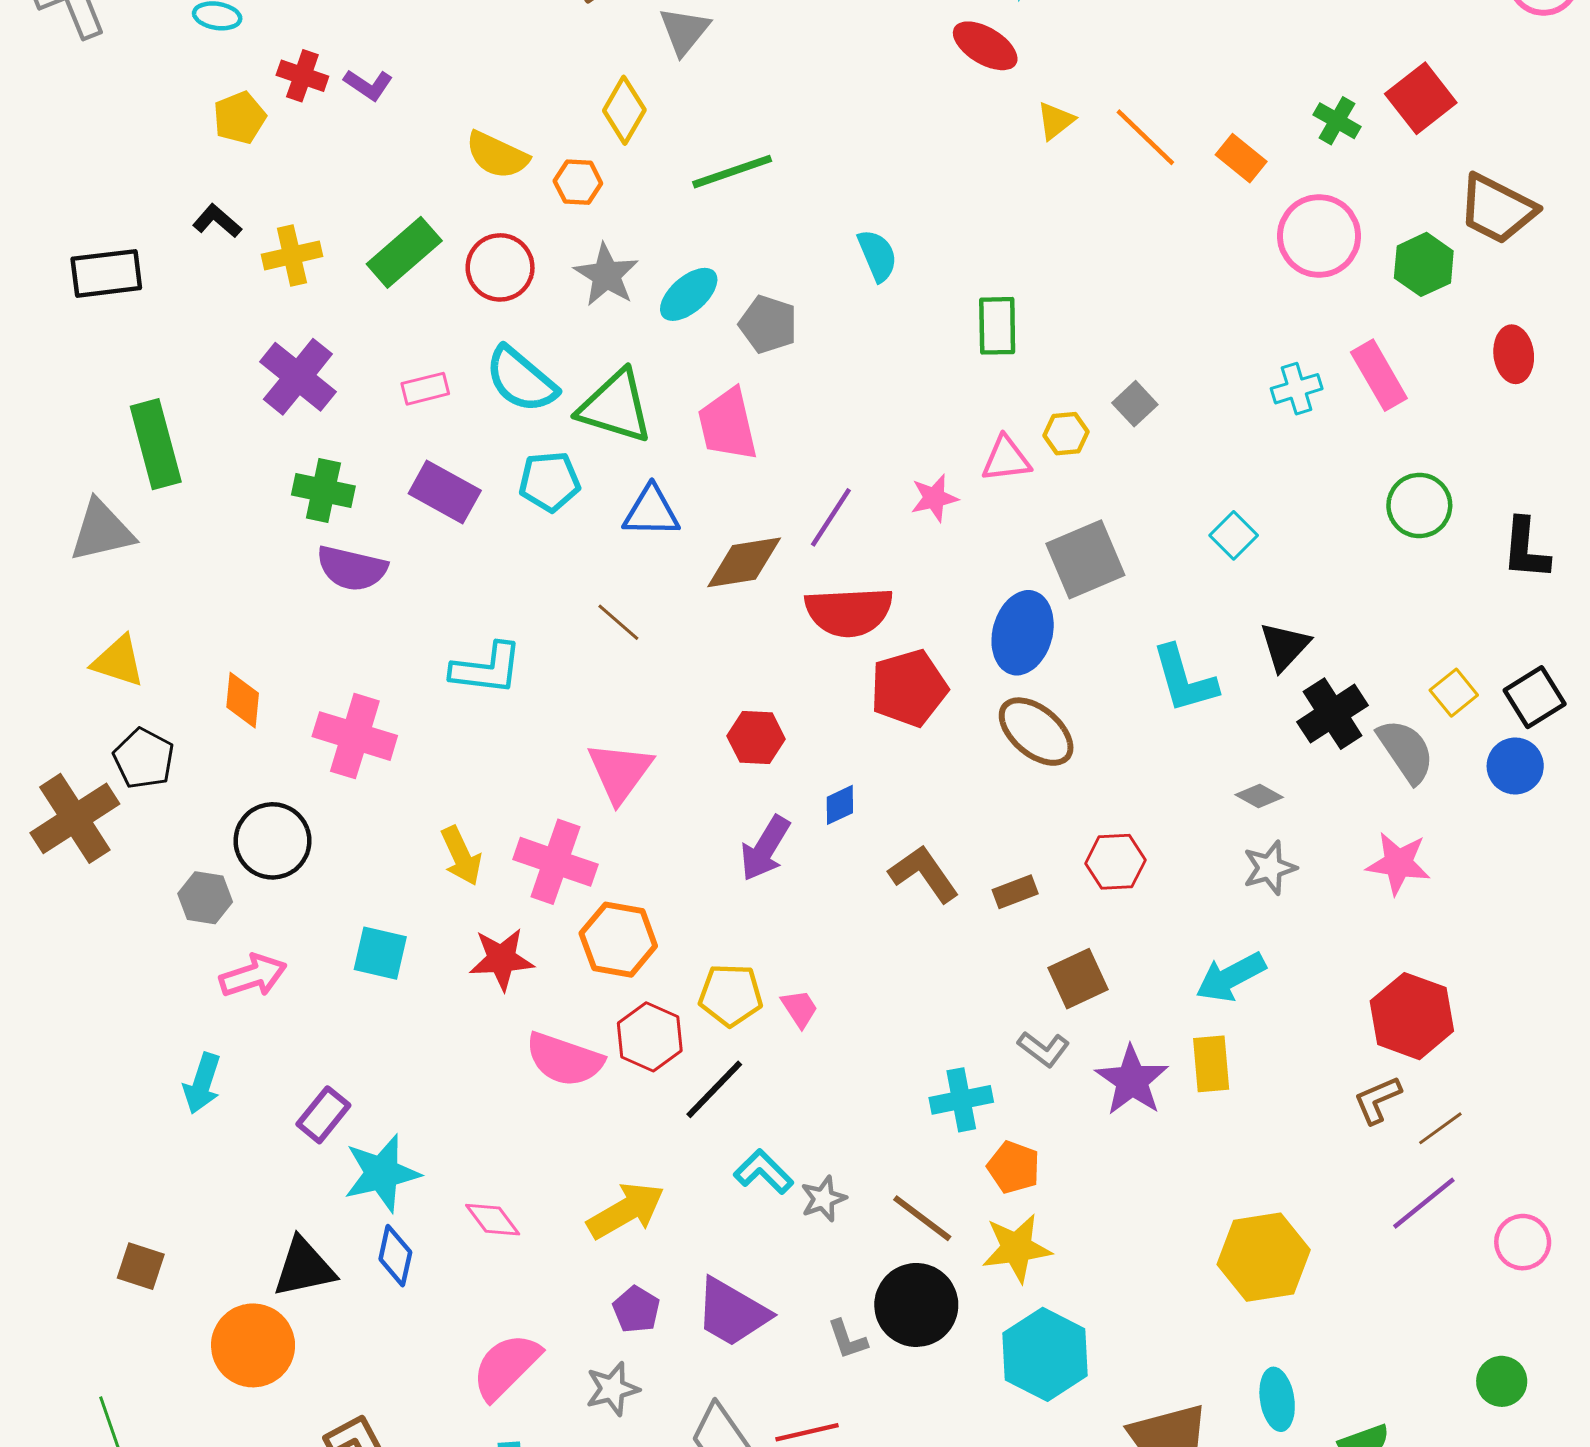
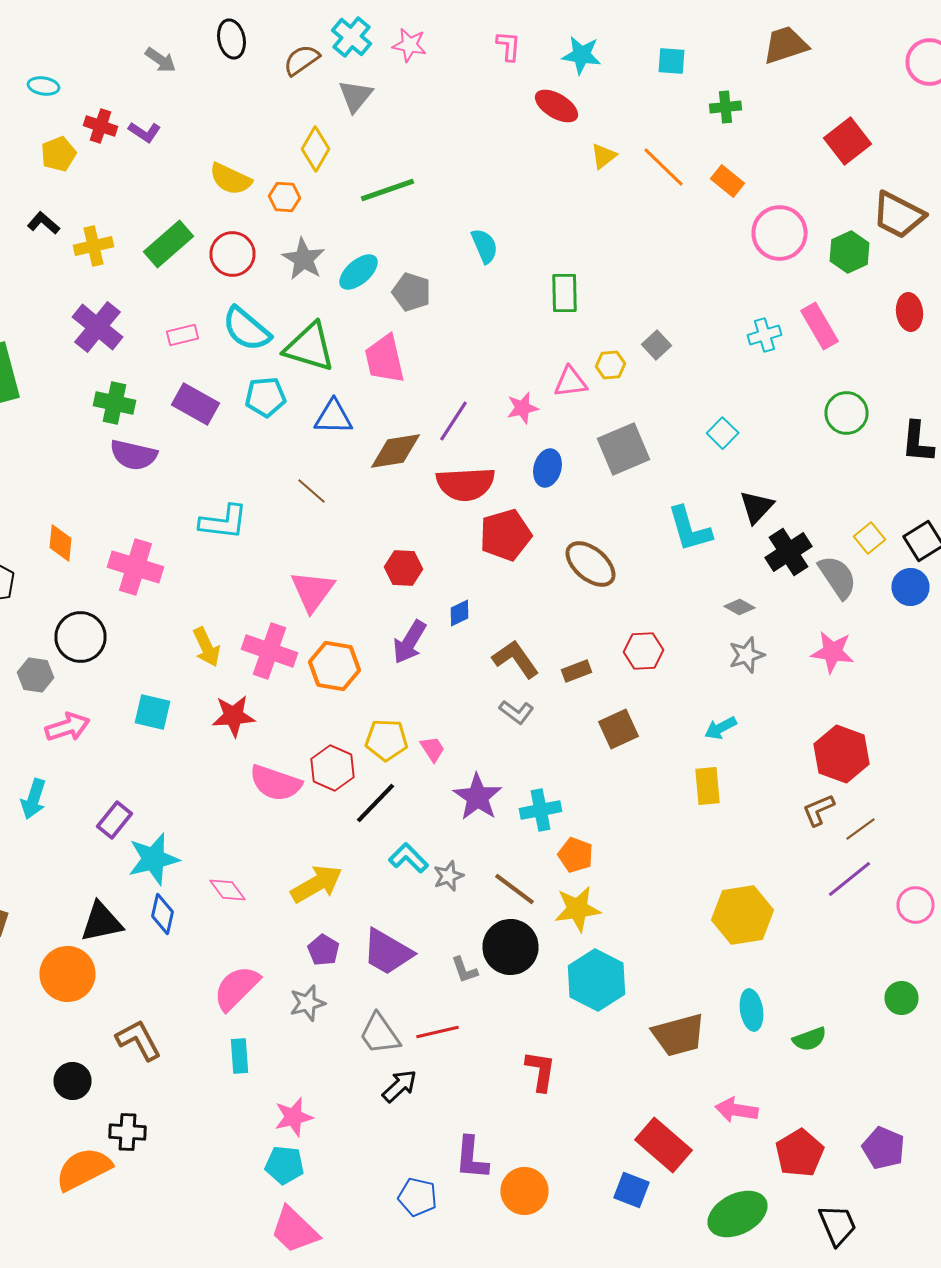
green cross: (1337, 121) -> (726, 107), moved, turned -36
blue ellipse: (1023, 633) -> (548, 468), moved, size x0.7
orange hexagon: (618, 940) -> (334, 666), moved
cyan arrow: (1231, 977) -> (720, 728), size x0.7
gray L-shape: (1044, 1049) -> (516, 712), moved
purple star: (1132, 1080) -> (478, 797), moved

